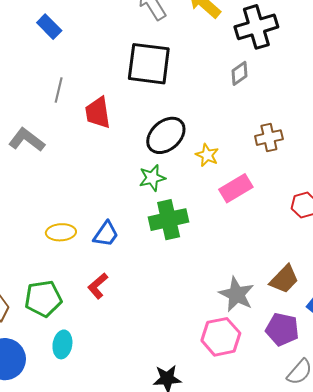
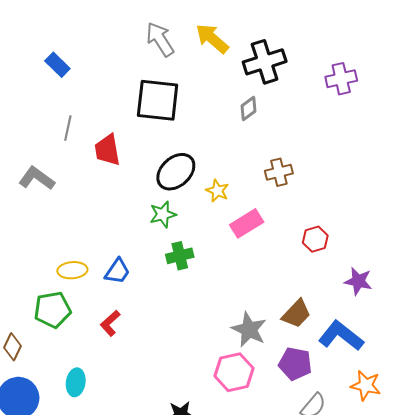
green cross: (169, 220) -> (180, 256), size x0.7
green pentagon: (43, 299) -> (52, 310), moved

